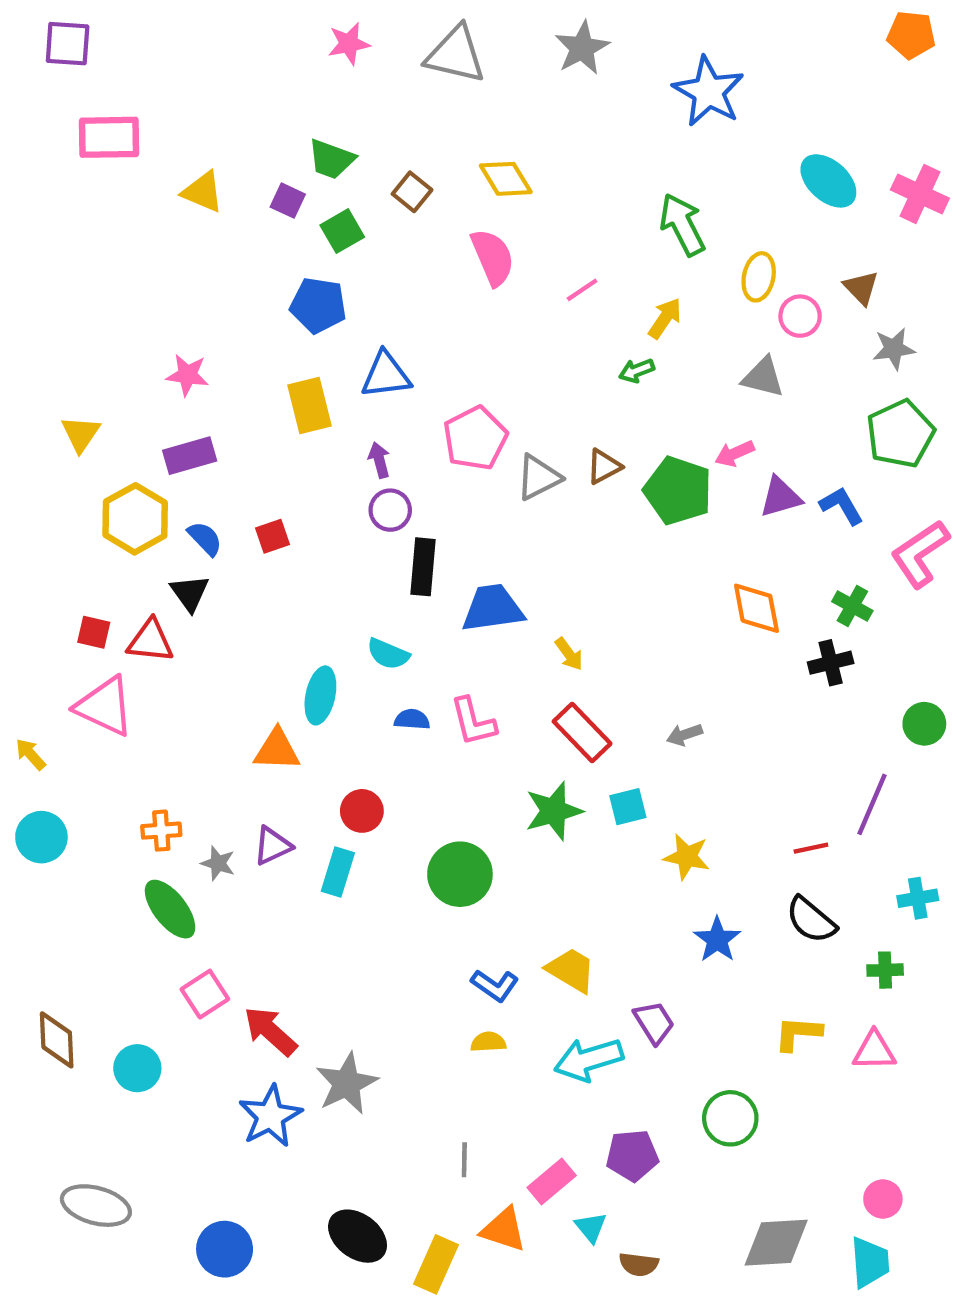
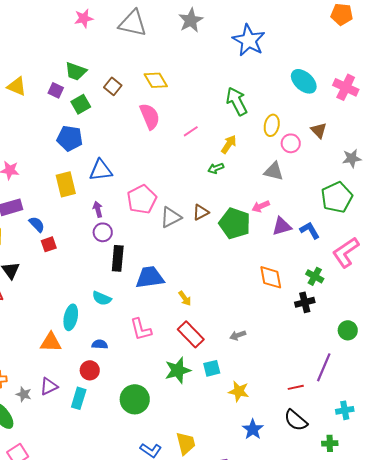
gray star: (894, 349) -> (352, 158), moved
blue semicircle: (205, 538) -> (37, 224), moved
blue semicircle: (412, 719) -> (100, 344), moved
yellow trapezoid: (571, 970) -> (186, 443), turned 45

